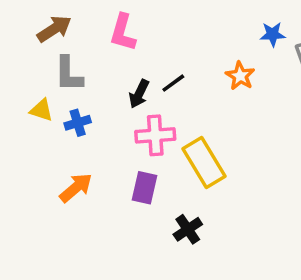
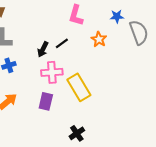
pink L-shape: (123, 32) -> (76, 15), moved
black cross: (188, 229) -> (77, 133), moved

